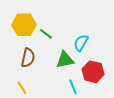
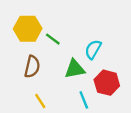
yellow line: (22, 88) -> (40, 101), moved

